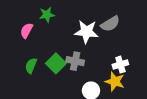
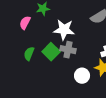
white star: (86, 32) -> (64, 30), moved

